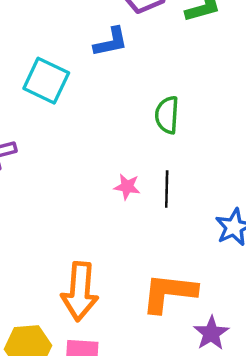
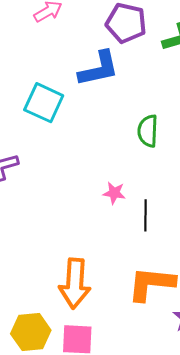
blue L-shape: (111, 42) -> (99, 69), size x1.4
black line: (167, 189) -> (145, 215), moved

